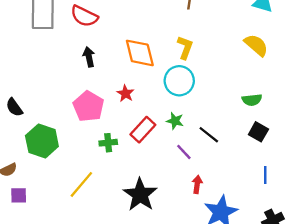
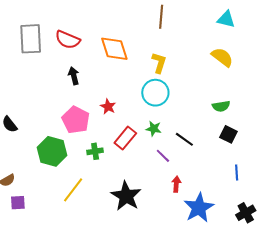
orange diamond: (140, 53) -> (114, 49), moved
green hexagon: (42, 141) -> (52, 151), moved

